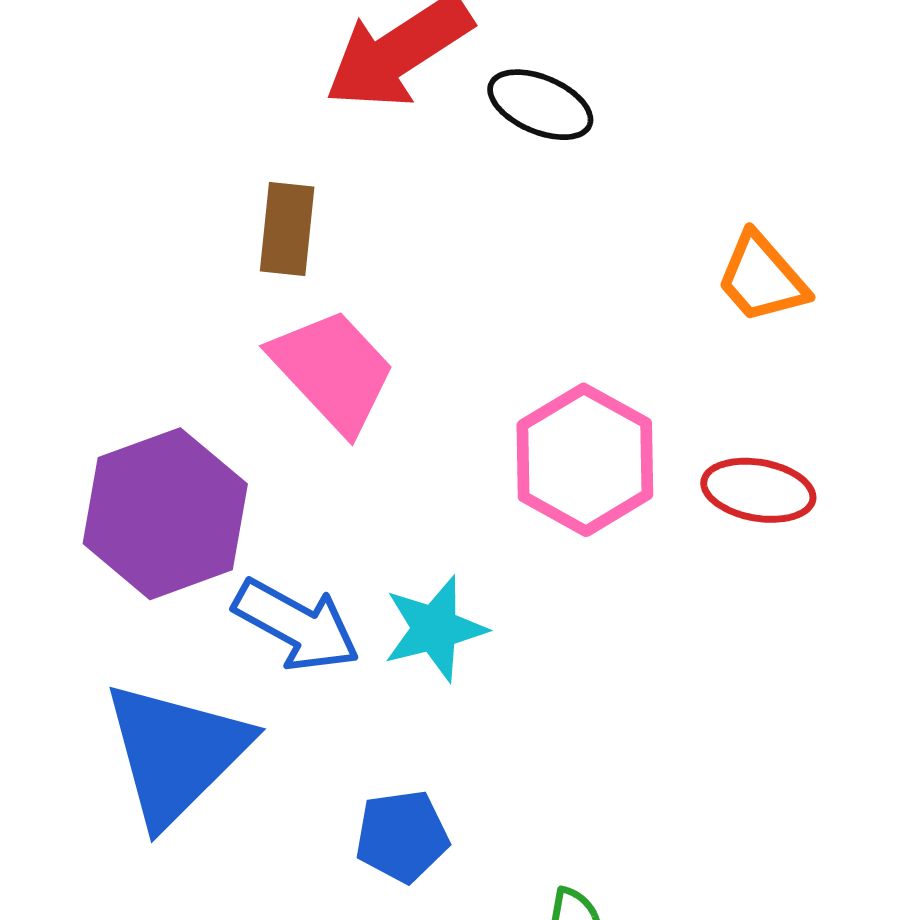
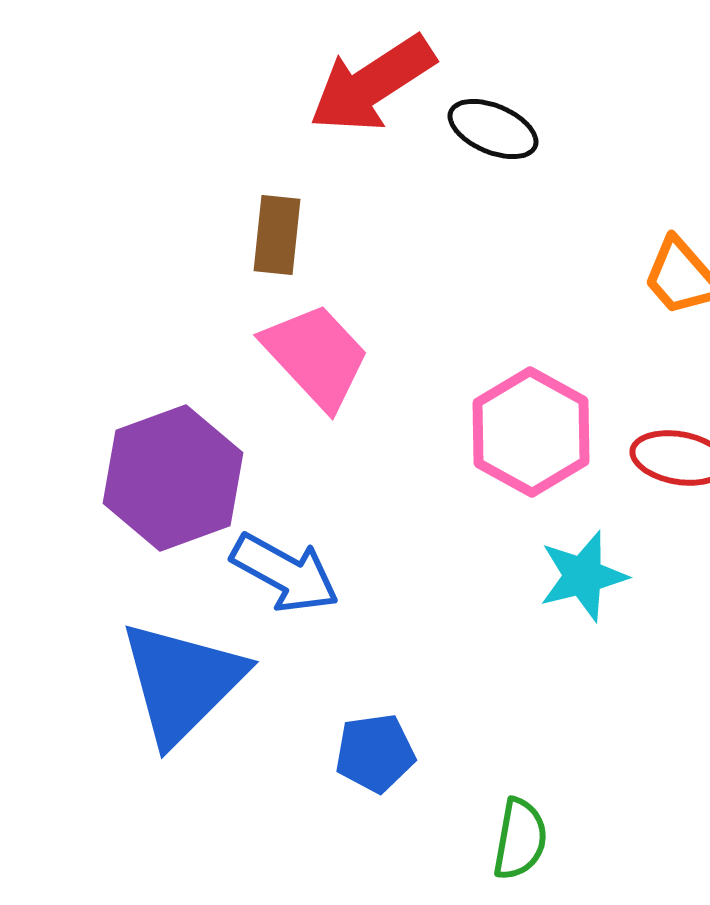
cyan star: (435, 629) -> (583, 576), moved

